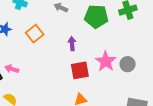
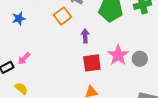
orange square: (35, 34) -> (63, 16), moved
pink arrow: (12, 69) -> (24, 58), turned -64

